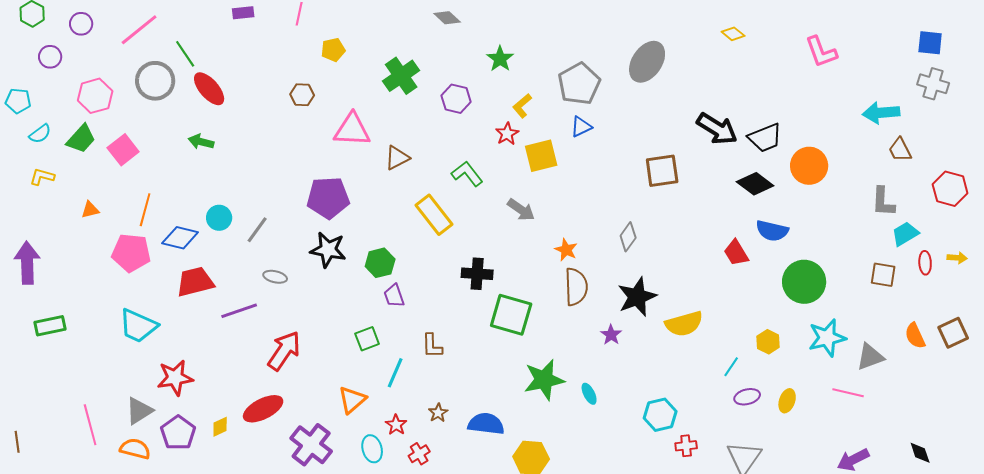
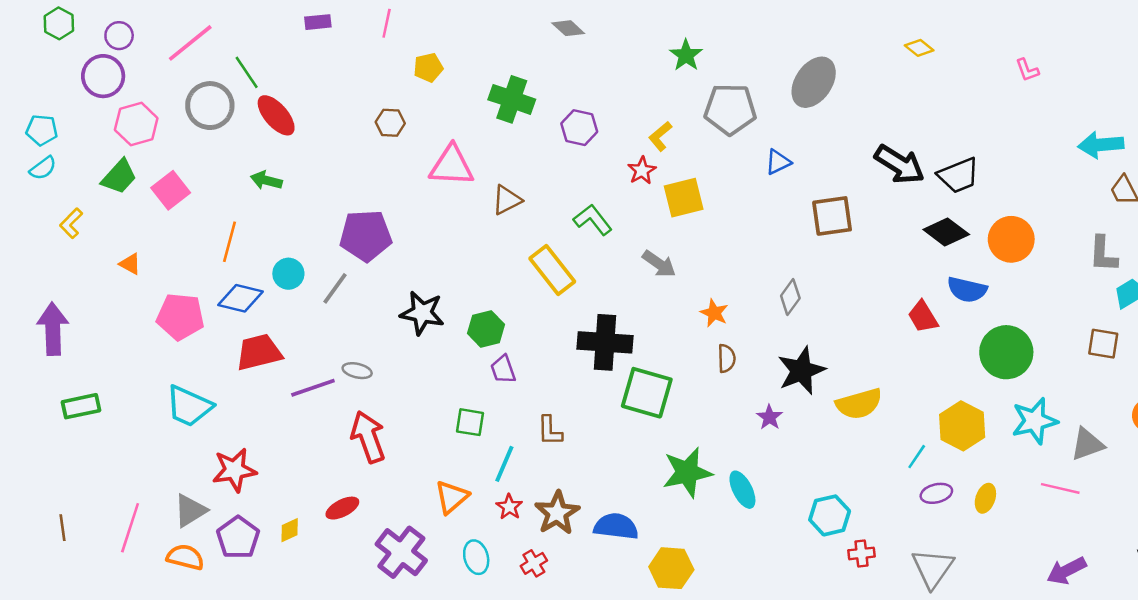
pink L-shape: (821, 52) -> (1027, 70), size x0.6
purple circle: (50, 57) -> (103, 76), moved, size x1.5
green star: (500, 59) -> (686, 55), moved
green cross: (401, 76) -> (512, 99), turned -36
gray pentagon: (579, 84) -> (730, 109), turned 30
blue triangle: (581, 127) -> (778, 162), moved
cyan semicircle: (40, 134) -> (43, 168), moved
orange circle: (809, 166) -> (1011, 239), moved
yellow L-shape: (42, 177) -> (71, 223), turned -60
purple pentagon: (328, 198) -> (366, 236), moved
orange triangle: (90, 210) -> (130, 264), turned 42
orange line: (145, 210) -> (229, 242), moved
black cross: (477, 274) -> (605, 342), size x1.4
gray ellipse: (275, 277) -> (357, 371), moved
brown semicircle: (576, 287) -> (726, 358), size x0.6
green square: (367, 339) -> (470, 422), turned 30
yellow hexagon: (768, 342) -> (962, 426), size x1.6
red arrow: (284, 351) -> (368, 437), turned -54
cyan ellipse: (589, 394) -> (742, 490), size x1.4
red ellipse: (263, 409) -> (342, 508), size x0.7
brown star: (438, 413) -> (557, 513), size x1.8
pink line: (90, 425) -> (130, 528), turned 33
red star: (396, 425) -> (509, 507), moved
brown line: (17, 442) -> (63, 528), moved

